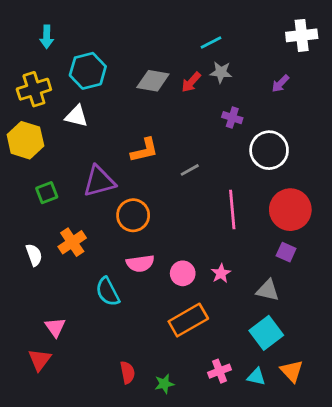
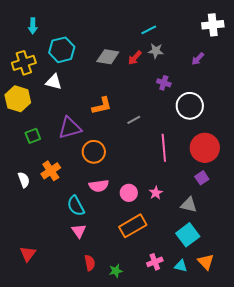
purple square: (286, 252) -> (202, 178), turned 32
pink triangle: (55, 327) -> (79, 231), moved

